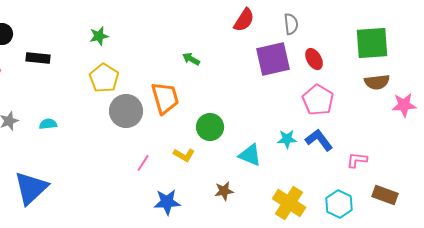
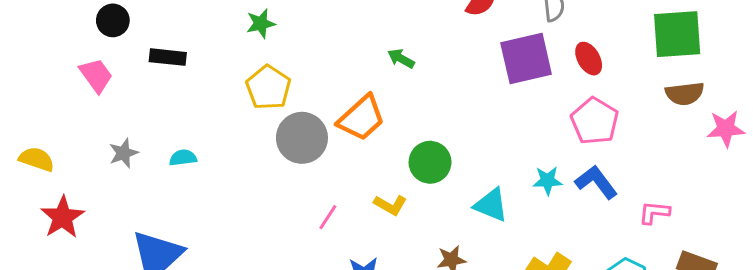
orange trapezoid: (165, 98) -> (361, 118), turned 64

